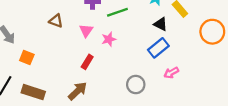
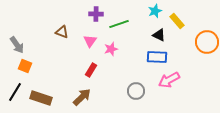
blue rectangle: (158, 48) -> (157, 57), turned 42
orange square: (27, 58) -> (25, 66), moved
pink arrow: (171, 73) -> (169, 80), size x1.5

